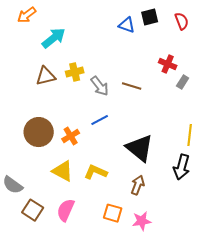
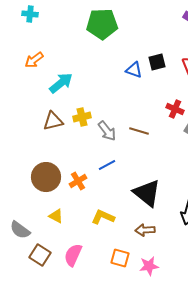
yellow triangle: (63, 171) -> (56, 216), moved, size x0.7
brown arrow: (138, 185) -> (145, 230), turned -114

